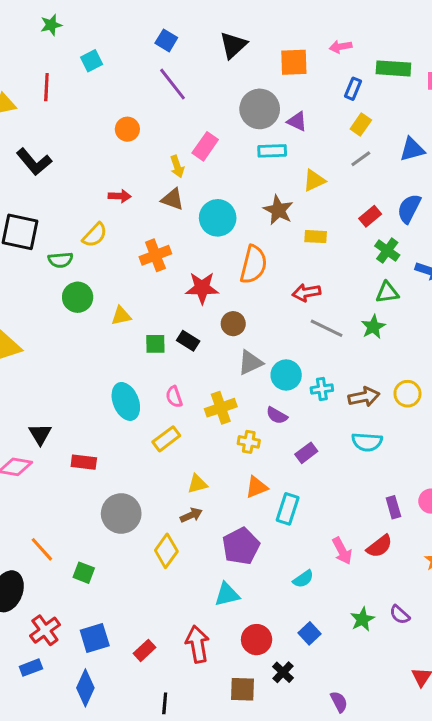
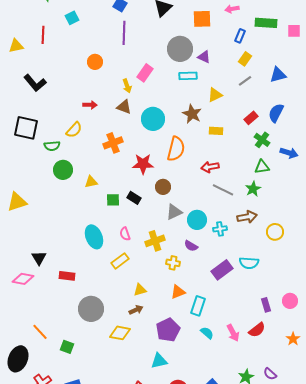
purple line: (173, 84) -> (124, 33), turned 40
brown arrow: (364, 397) -> (247, 217), moved
purple rectangle: (306, 453) -> (222, 270), moved, size x1.5
yellow diamond: (166, 551) -> (120, 333), turned 65
cyan semicircle: (303, 579) -> (207, 333), moved, turned -104

